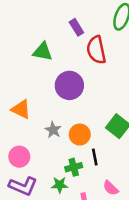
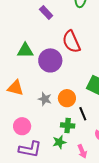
red semicircle: (96, 50) -> (71, 42), moved
green triangle: (43, 52) -> (25, 51), moved
green cross: (74, 167) -> (68, 125), turned 32

